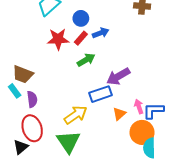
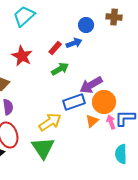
blue circle: (81, 18) -> (86, 25), moved
red star: (58, 39) -> (22, 56), moved, turned 30
pink arrow: (139, 107) -> (111, 122), moved
orange circle: (142, 132) -> (104, 102), moved

